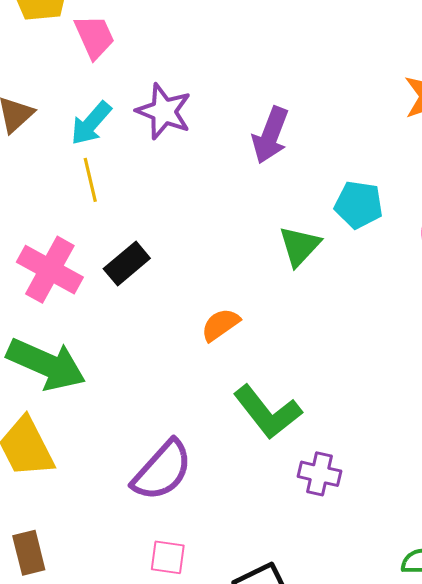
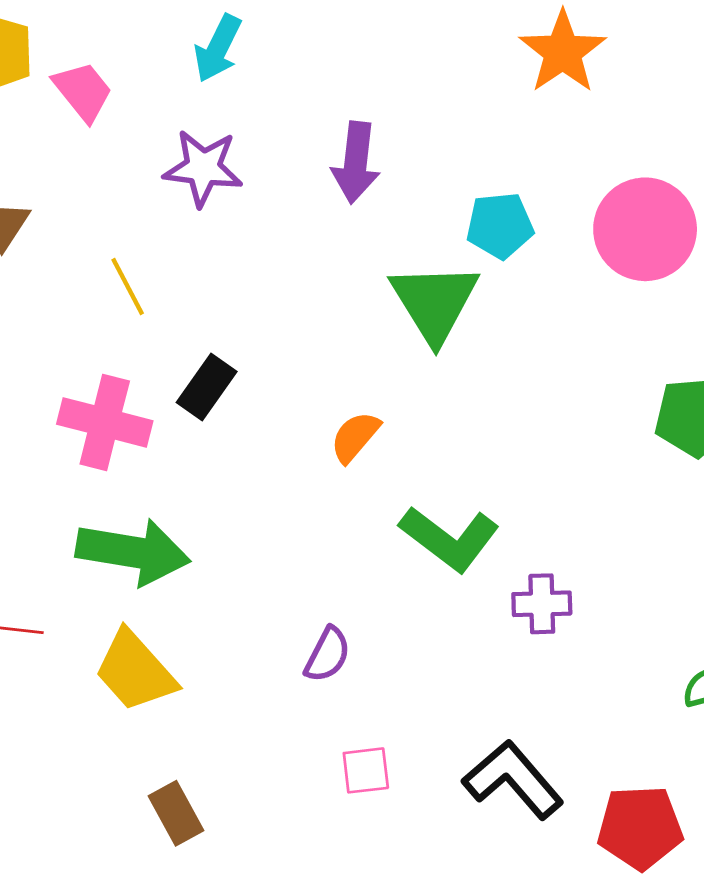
cyan arrow: (91, 123) -> (218, 48), moved
green triangle: (300, 246) -> (434, 302), size x1.5
purple semicircle: (162, 470) -> (328, 655), size x0.6

